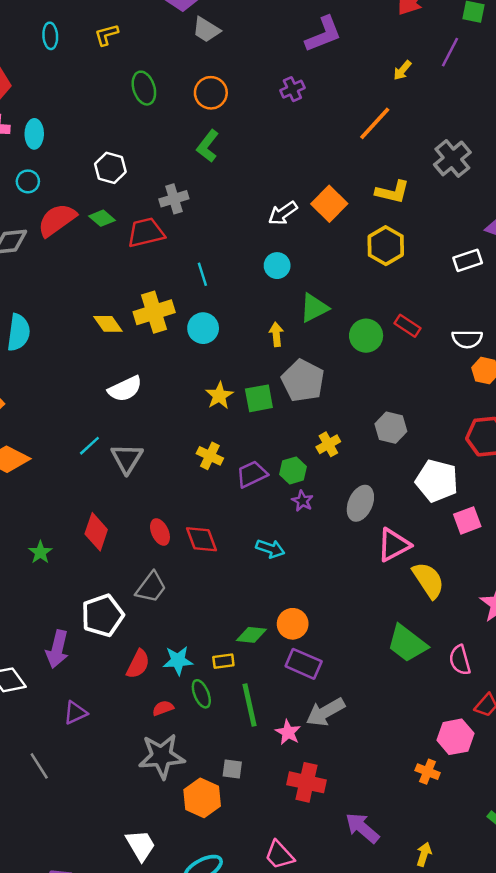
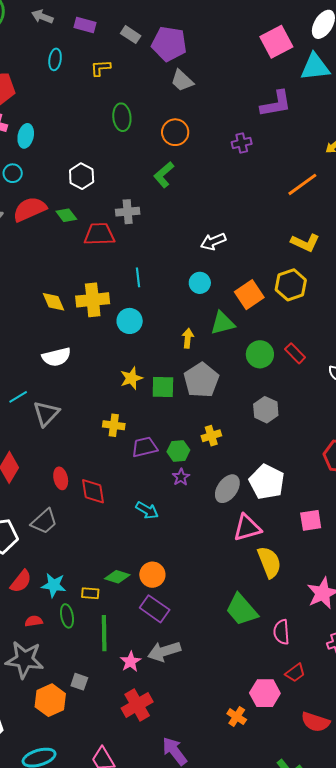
orange square: (329, 204) -> (249, 295), moved
gray hexagon: (391, 428) -> (266, 410), moved
yellow cross: (210, 456) -> (114, 425), turned -30
white pentagon: (437, 481) -> (267, 482), moved
red cross: (307, 782) -> (137, 705), turned 36

